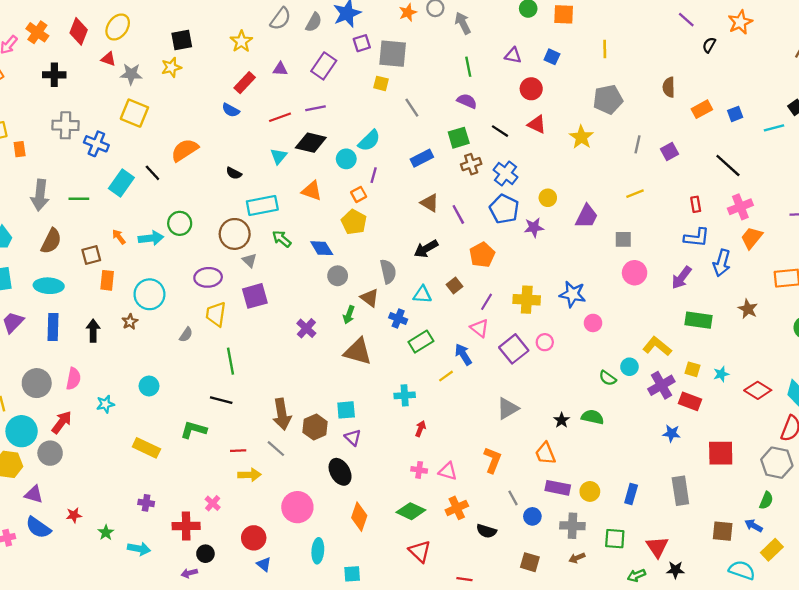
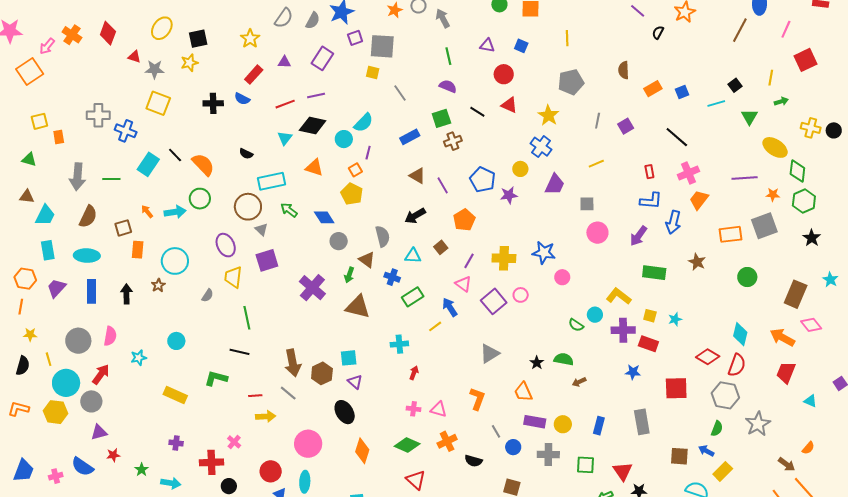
yellow ellipse: (118, 27) -> (162, 28), moved
black cross: (54, 75) -> (213, 103), moved
orange semicircle: (185, 150) -> (203, 164), moved, turned 80
blue cross: (506, 173) -> (541, 147), moved
purple ellipse: (208, 277) -> (226, 245), turned 70
purple cross: (306, 328) -> (312, 288), size x1.5
purple cross: (661, 385) -> (623, 330), turned 30
red diamond: (758, 390) -> (708, 357), moved
purple triangle: (34, 494) -> (99, 432), moved, turned -30
cyan ellipse: (318, 551) -> (305, 482), moved
brown arrow: (577, 558) -> (579, 382), moved

